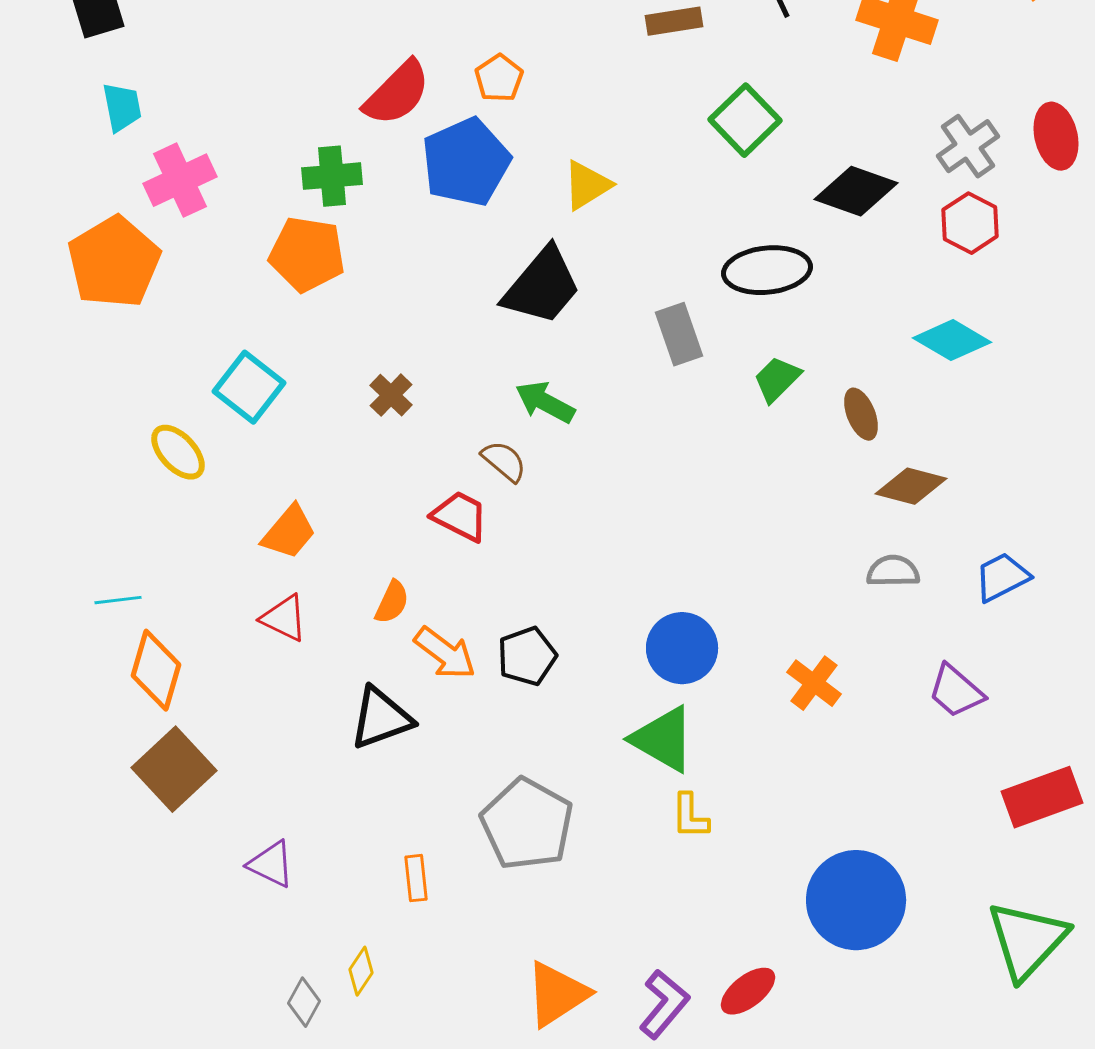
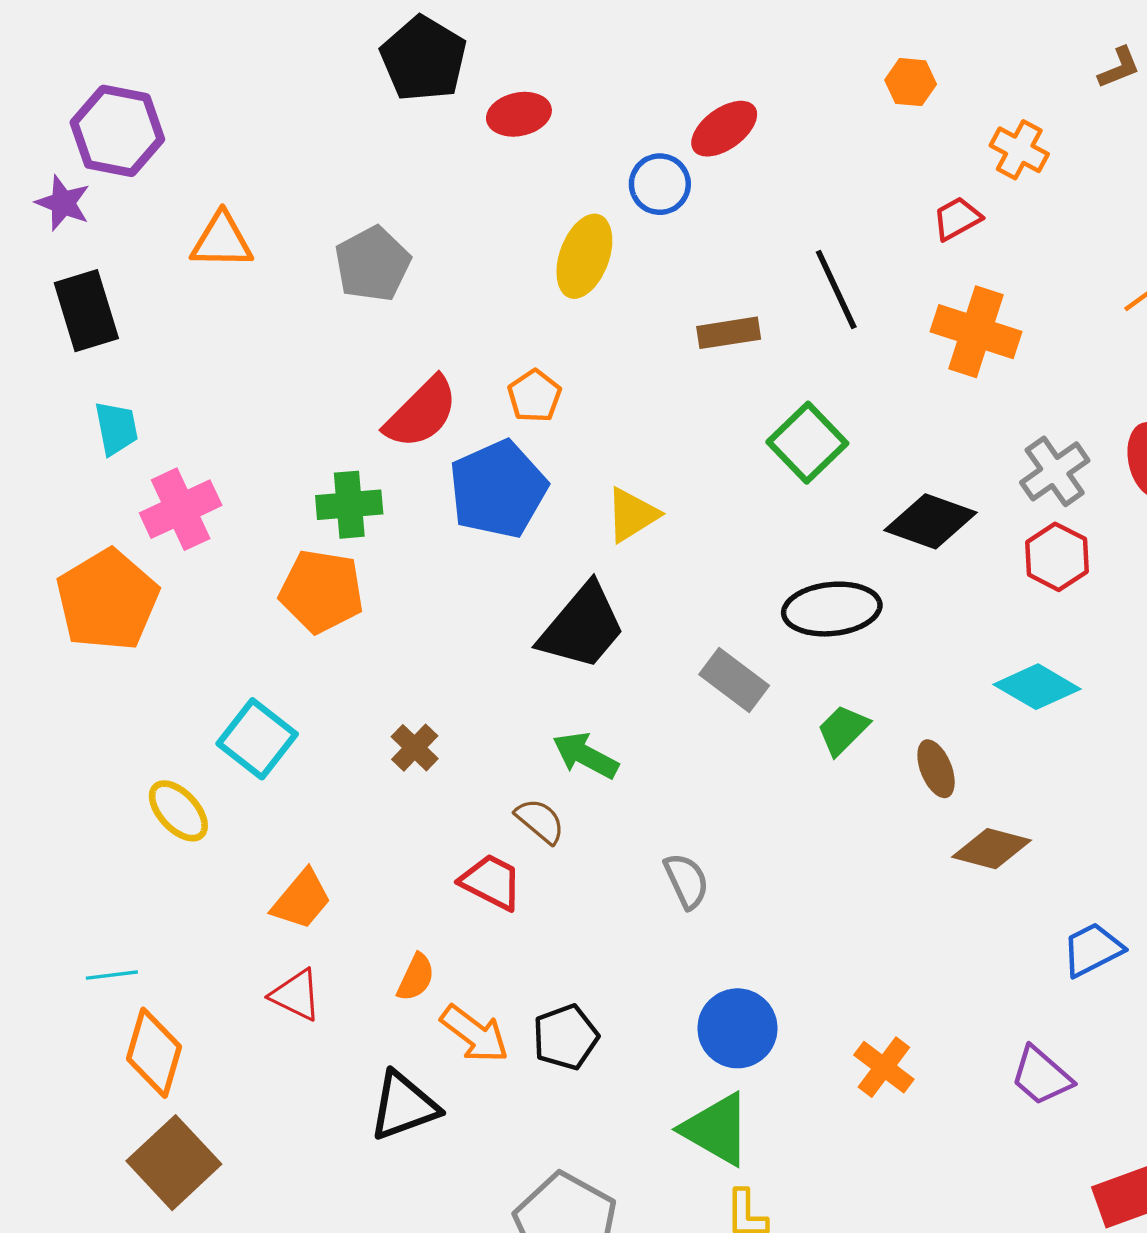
gray rectangle: (679, 334) -> (734, 680), turned -34
gray semicircle: (893, 571) -> (686, 881), moved, turned 66

